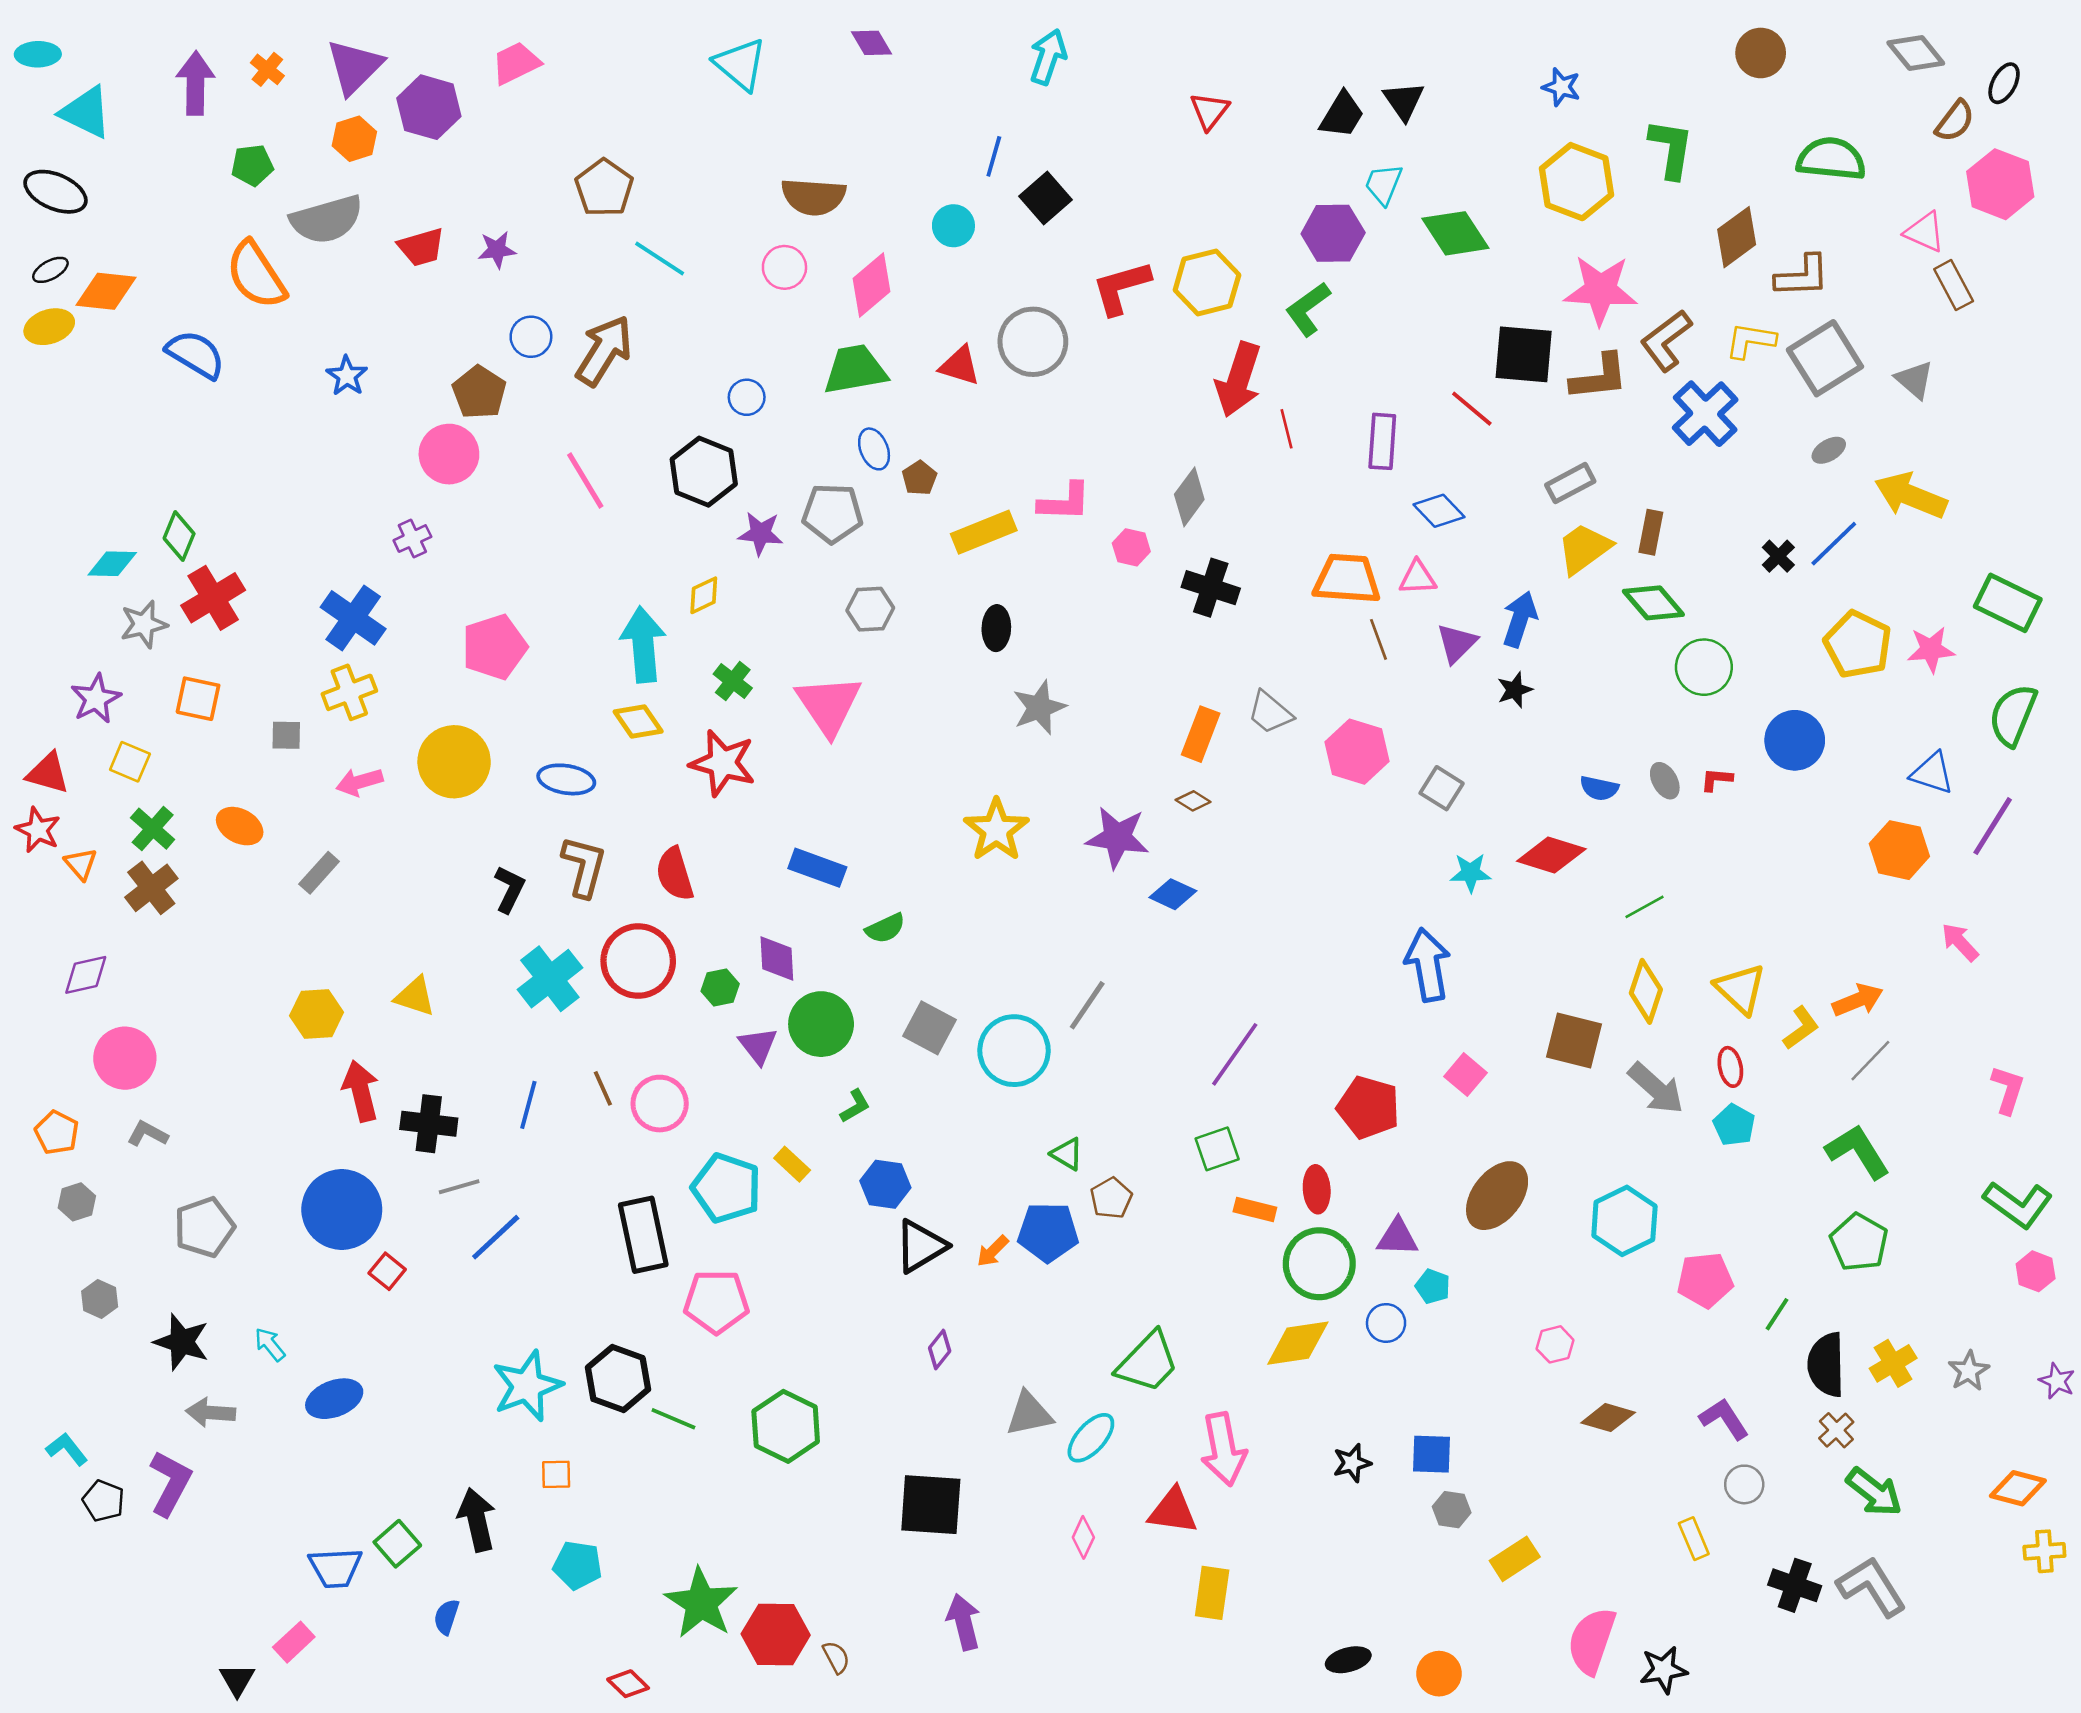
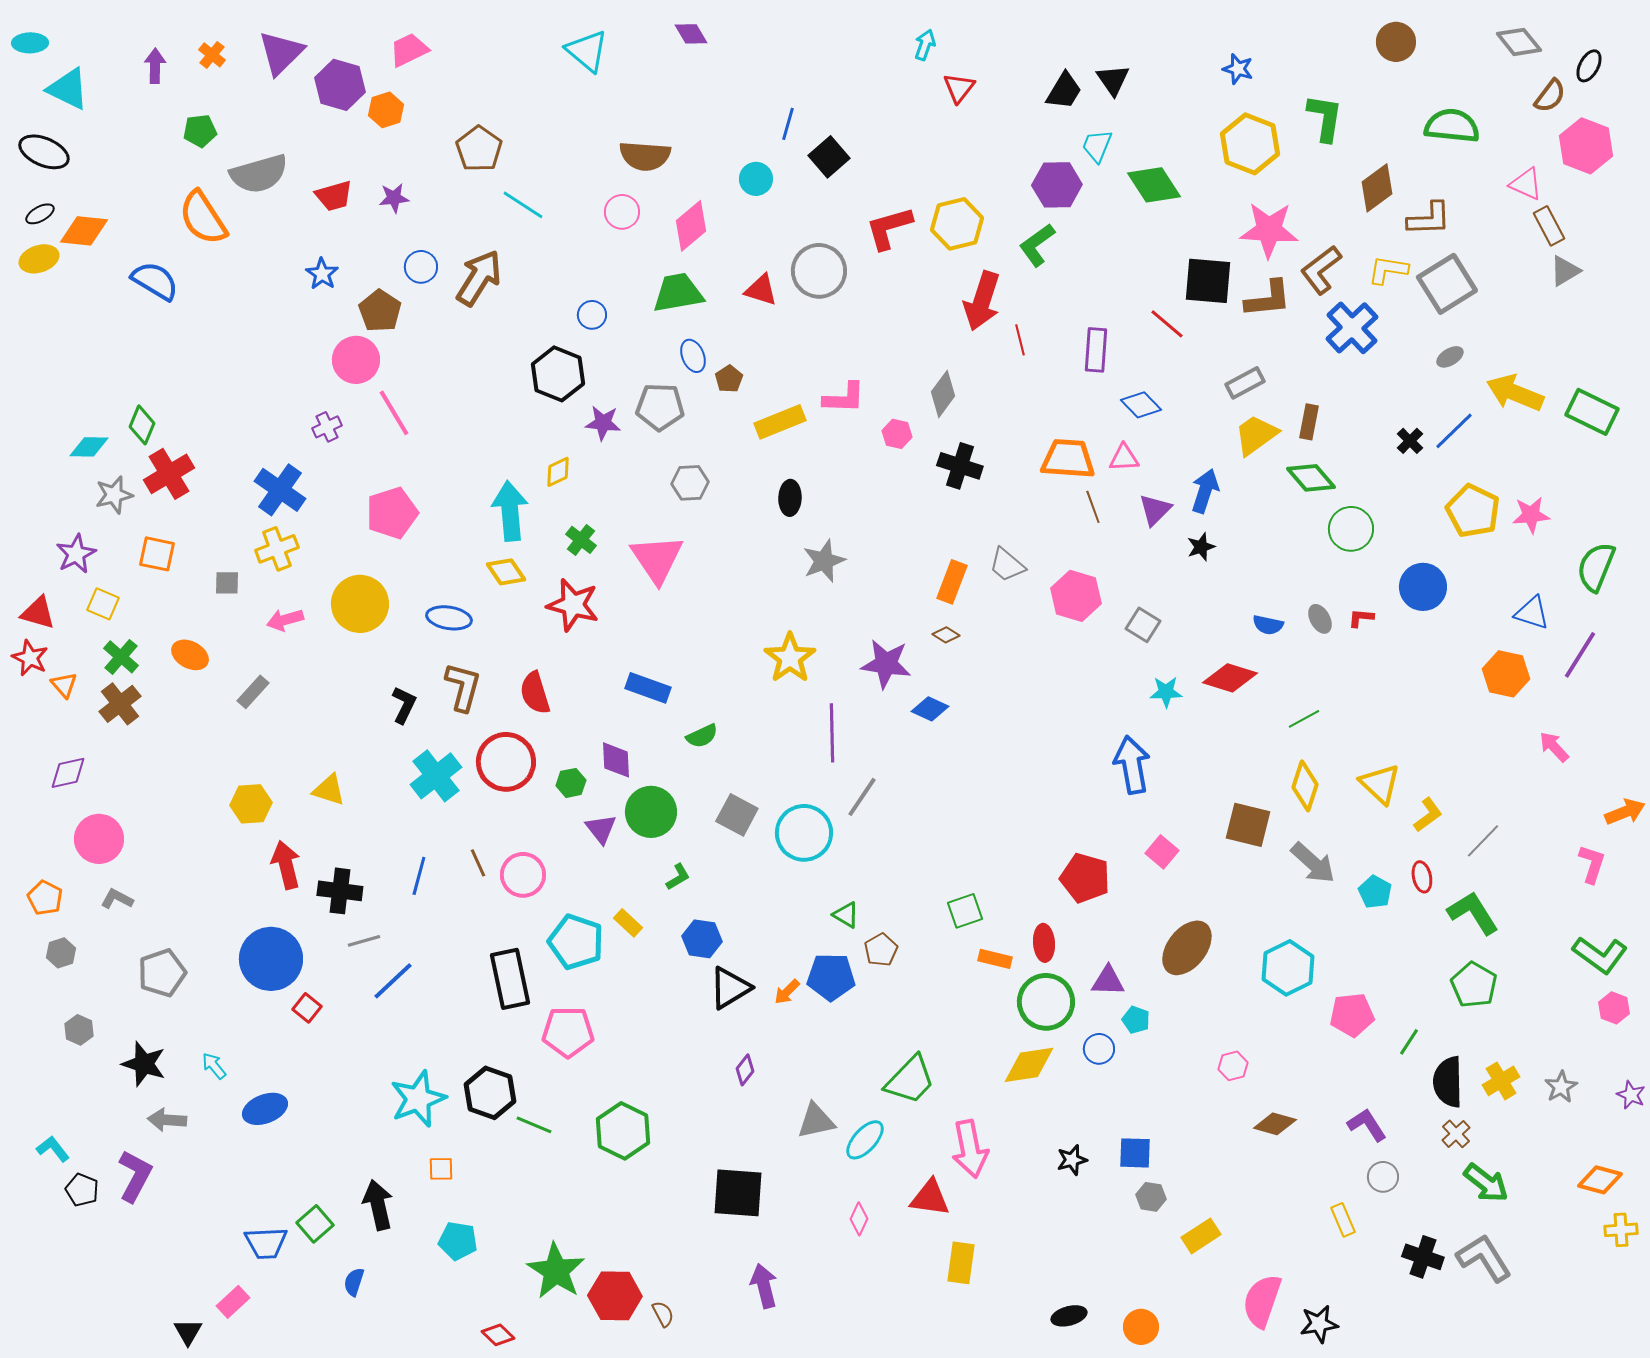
cyan arrow: (1048, 57) -> (925, 45), moved, size x0.7
purple arrow: (195, 83) -> (155, 66), size x0.7
orange hexagon: (354, 139) -> (386, 110), moved
blue star: (347, 376) -> (322, 274), moved
gray triangle: (1914, 380) -> (1565, 271), moved, turned 48
pink line: (585, 481) -> (394, 413), moved
green rectangle: (2008, 603) -> (1592, 412), moved
orange arrow: (1858, 1000) -> (1625, 812), moved
purple line: (1235, 1054) -> (832, 733), moved, turned -36
red ellipse: (1730, 1067) -> (1422, 877), moved

